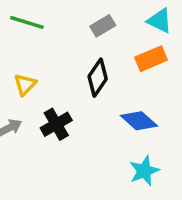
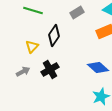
black diamond: (98, 78) -> (54, 36), moved

